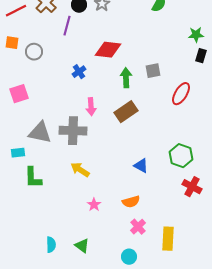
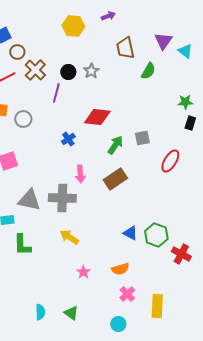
green arrow: (126, 78) -> (115, 145), turned 36
green hexagon: (181, 156) -> (156, 235), moved

